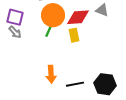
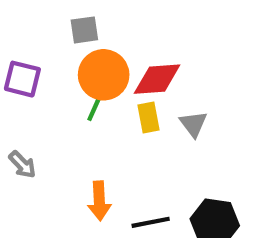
gray triangle: (102, 10) -> (193, 124), moved, turned 32
gray arrow: (15, 32) -> (22, 165), moved

